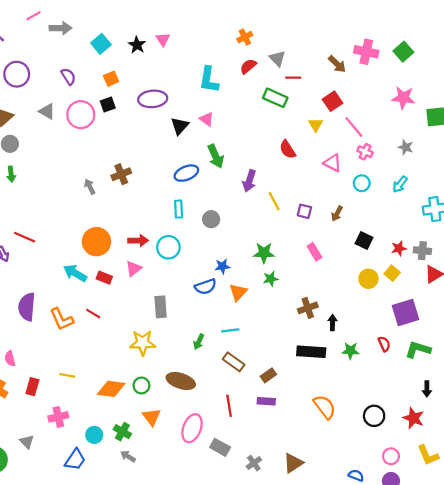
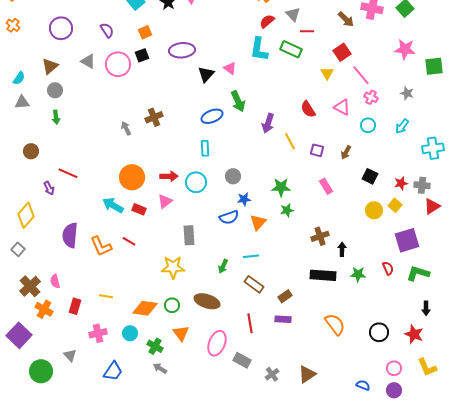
cyan L-shape: (209, 80) -> (259, 49), moved
red semicircle: (288, 149) -> (308, 109), moved
gray circle: (211, 219) -> (233, 176), moved
cyan circle: (94, 435) -> (130, 333), moved

